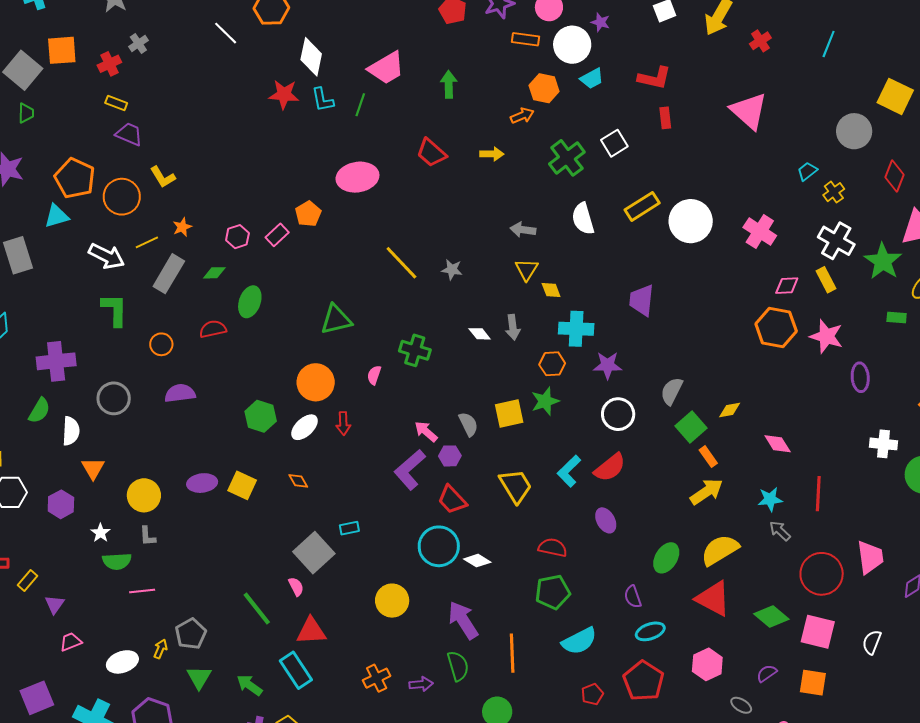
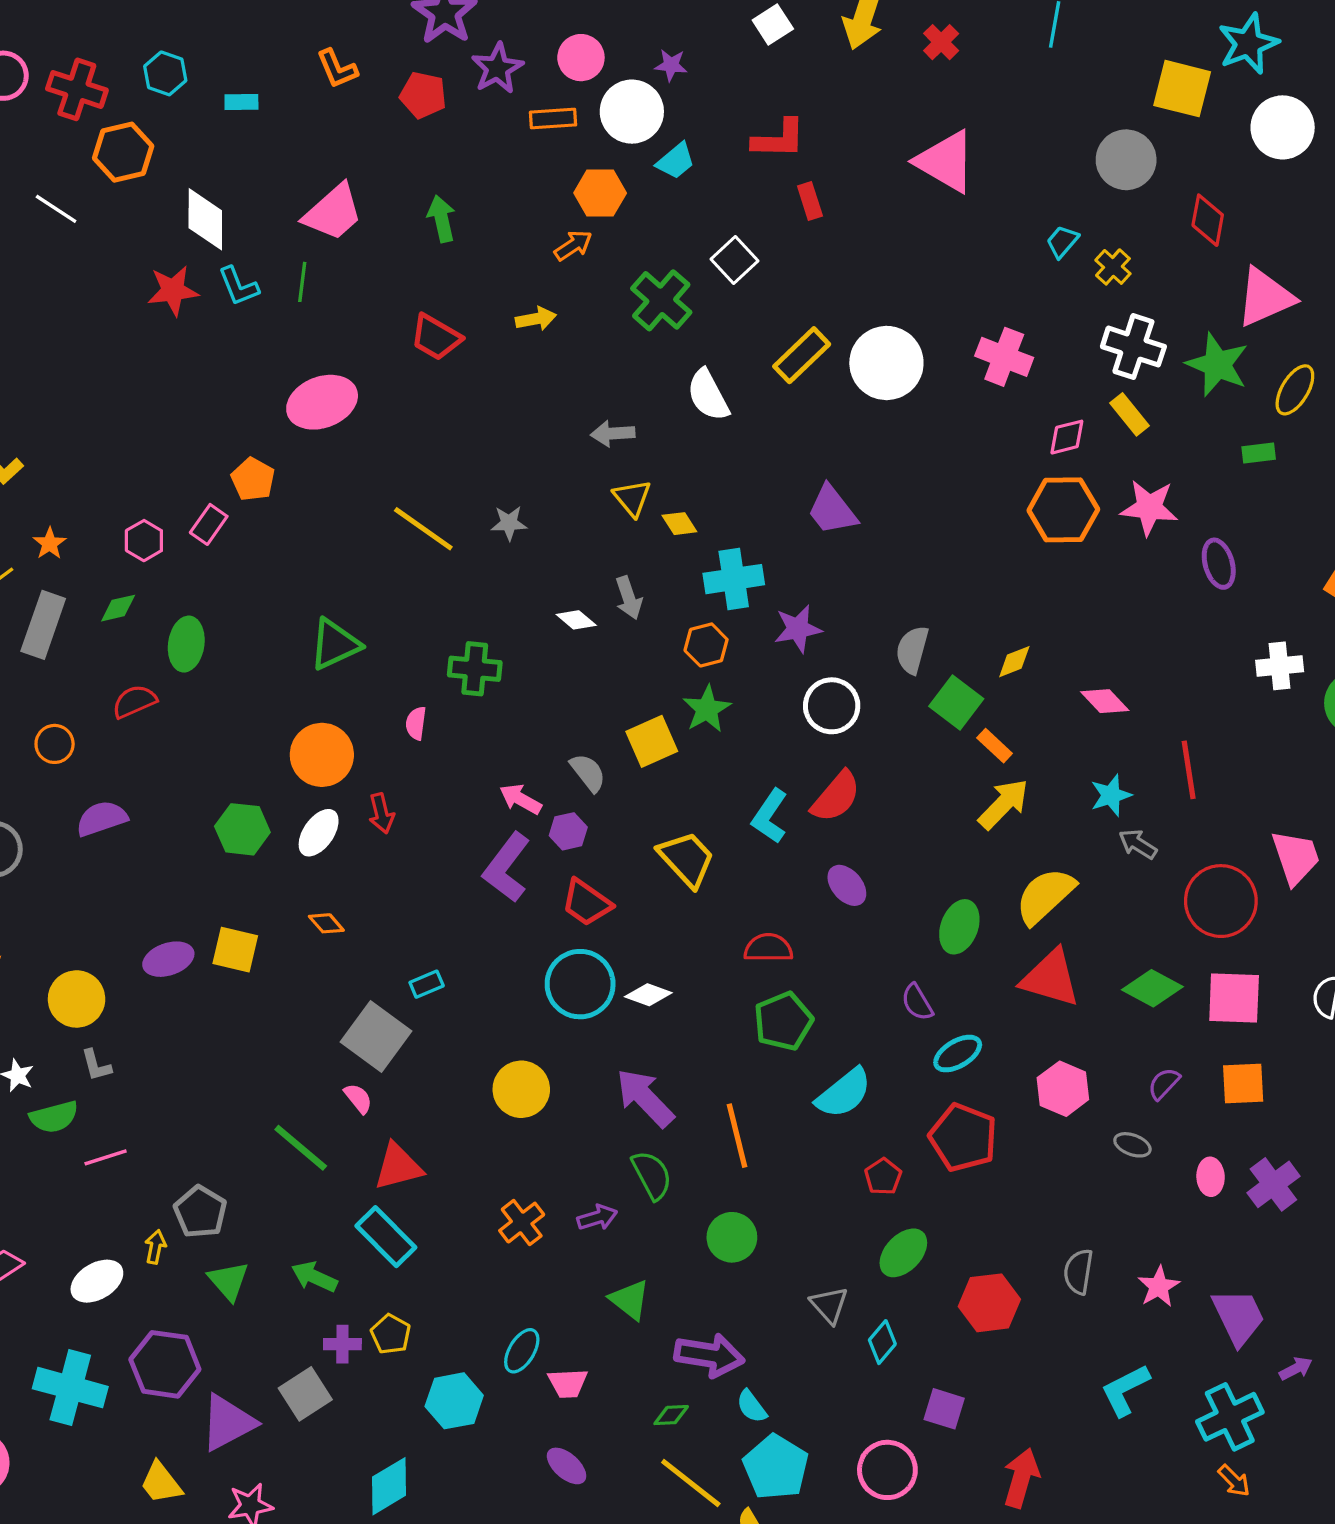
purple trapezoid: (642, 300) -> (832, 510), turned -32

